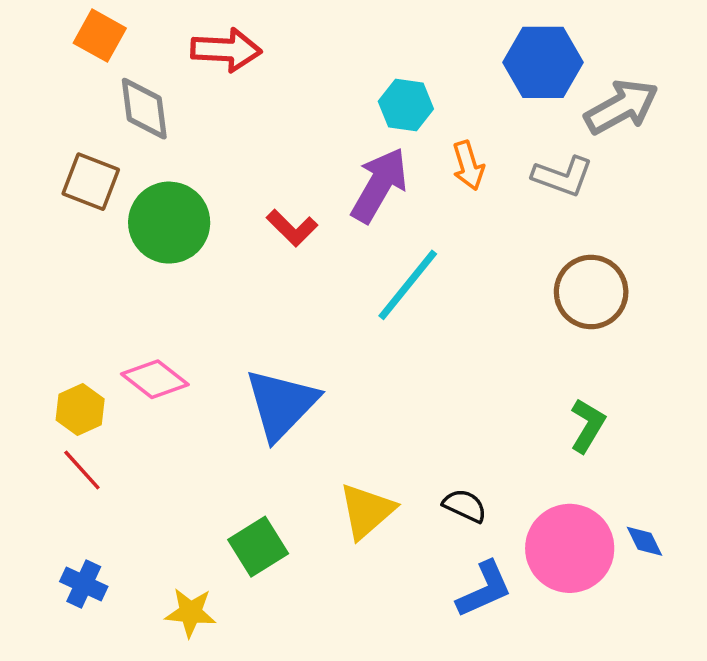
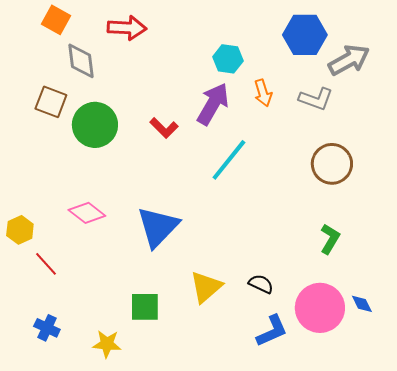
yellow hexagon: (80, 409) -> (20, 230), moved
green square: (258, 547) -> (145, 307), turned 32

